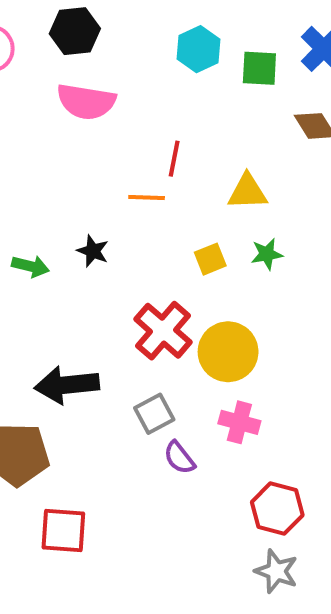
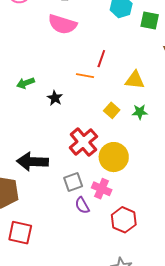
yellow square: (210, 259) -> (112, 110), turned -35
green arrow: (30, 266) -> (26, 83), moved, turned 138
pink cross: (239, 422) -> (102, 189), moved
red hexagon: (277, 509) -> (124, 220), moved

